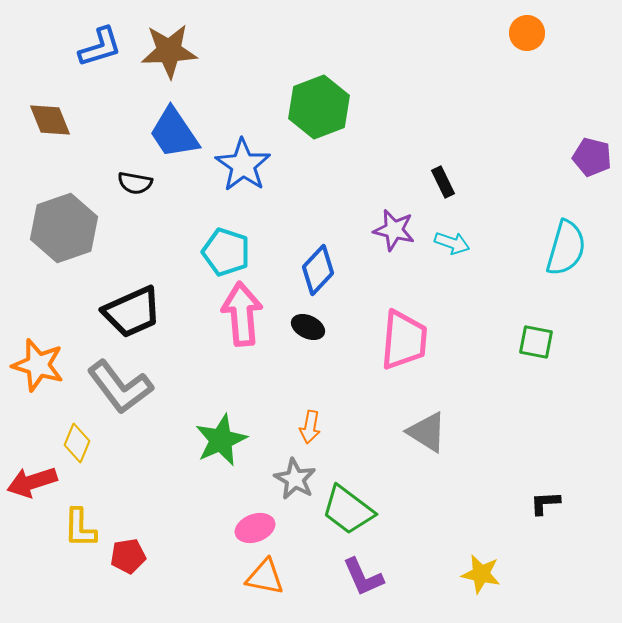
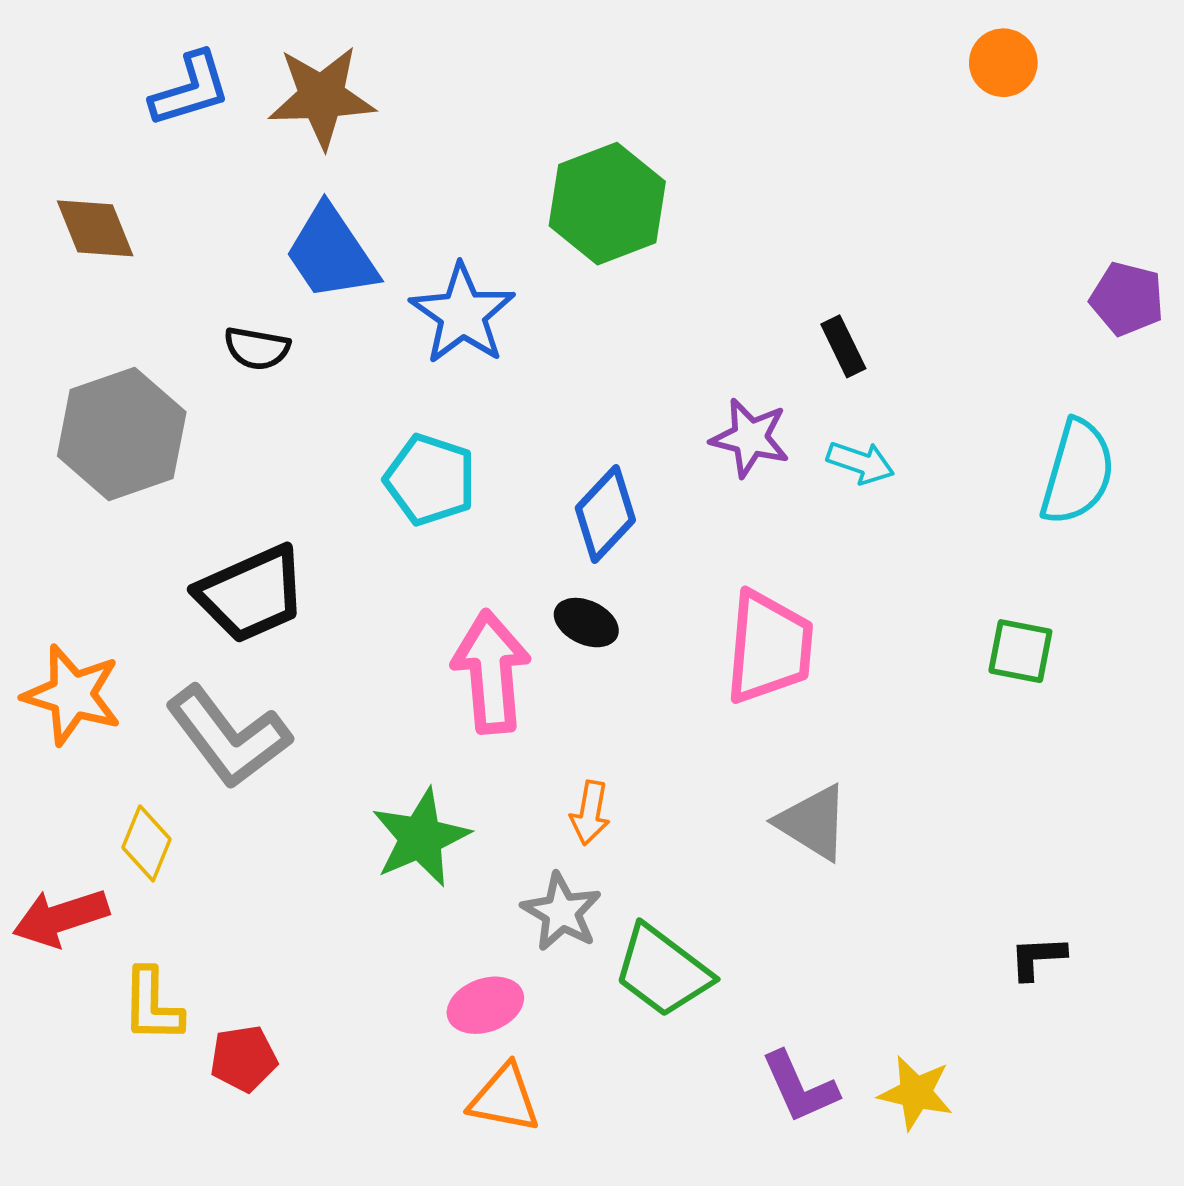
pink arrow: (242, 314) -> (491, 672), moved
purple L-shape: (363, 577) -> (800, 1087), moved

